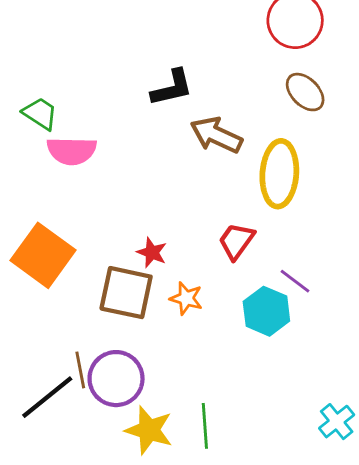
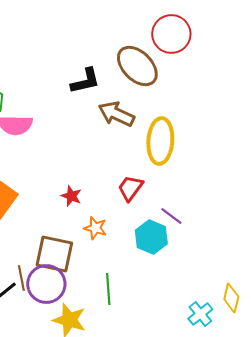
brown ellipse: (305, 92) -> (137, 66), moved, size x1.5
brown square: (126, 293) -> (54, 254), moved
green line: (205, 426) -> (108, 289), moved

